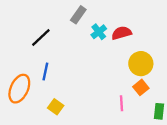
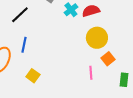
yellow circle: (141, 64) -> (97, 38), moved

